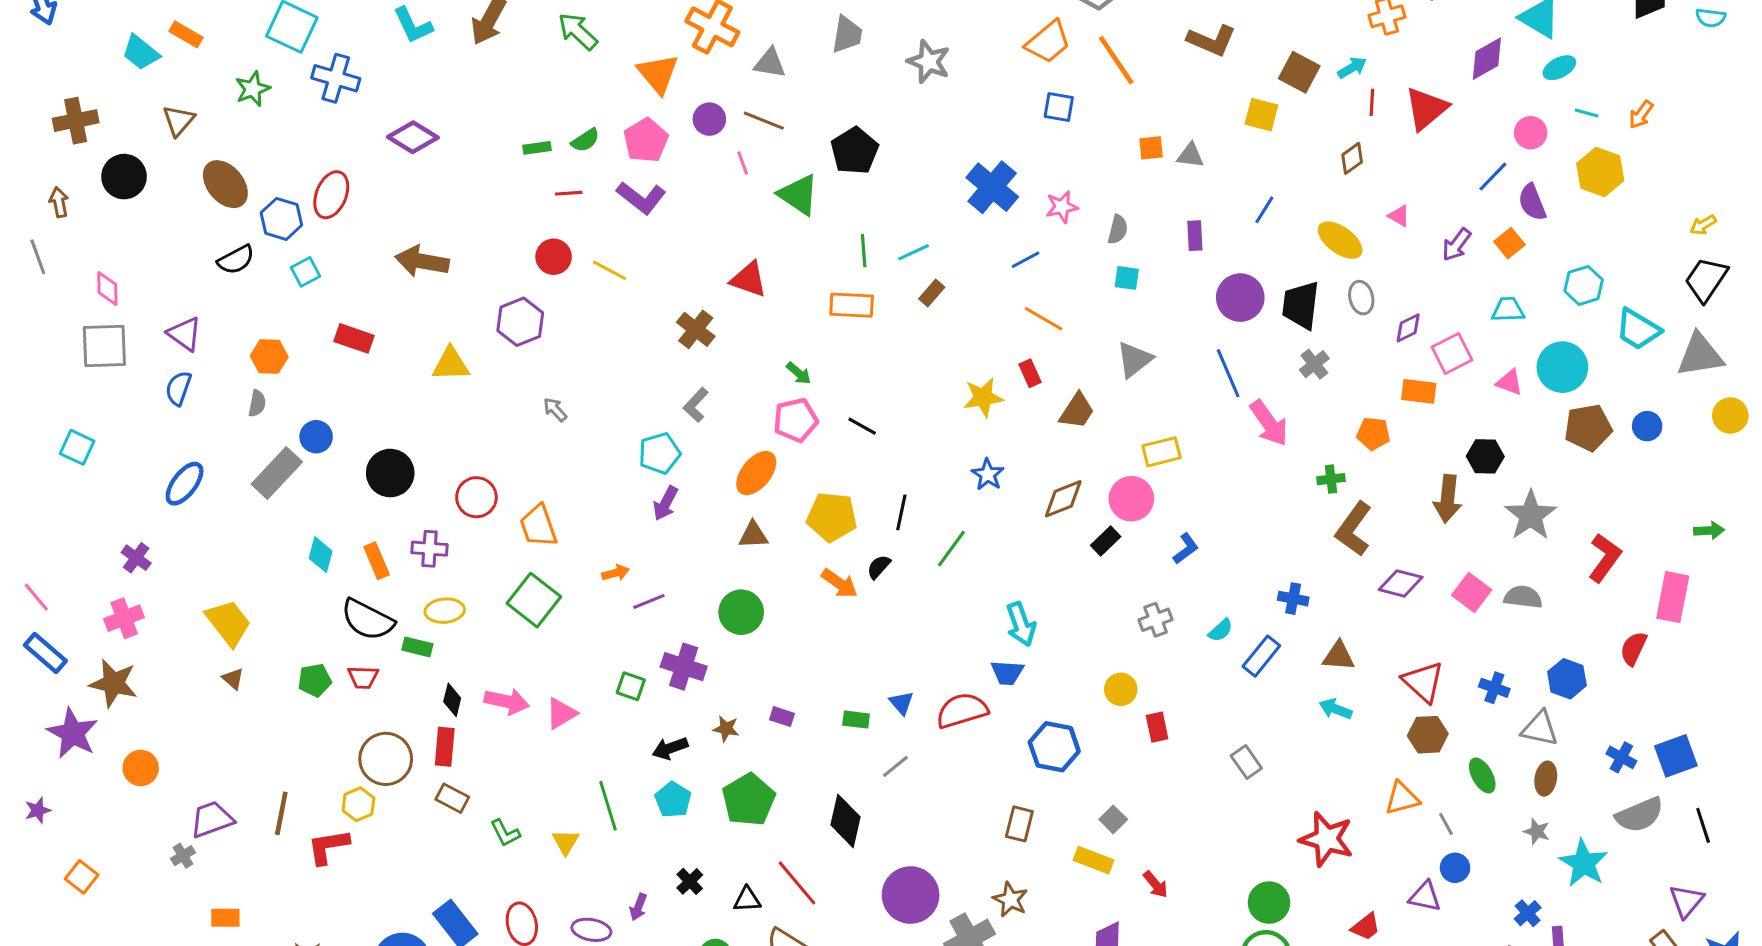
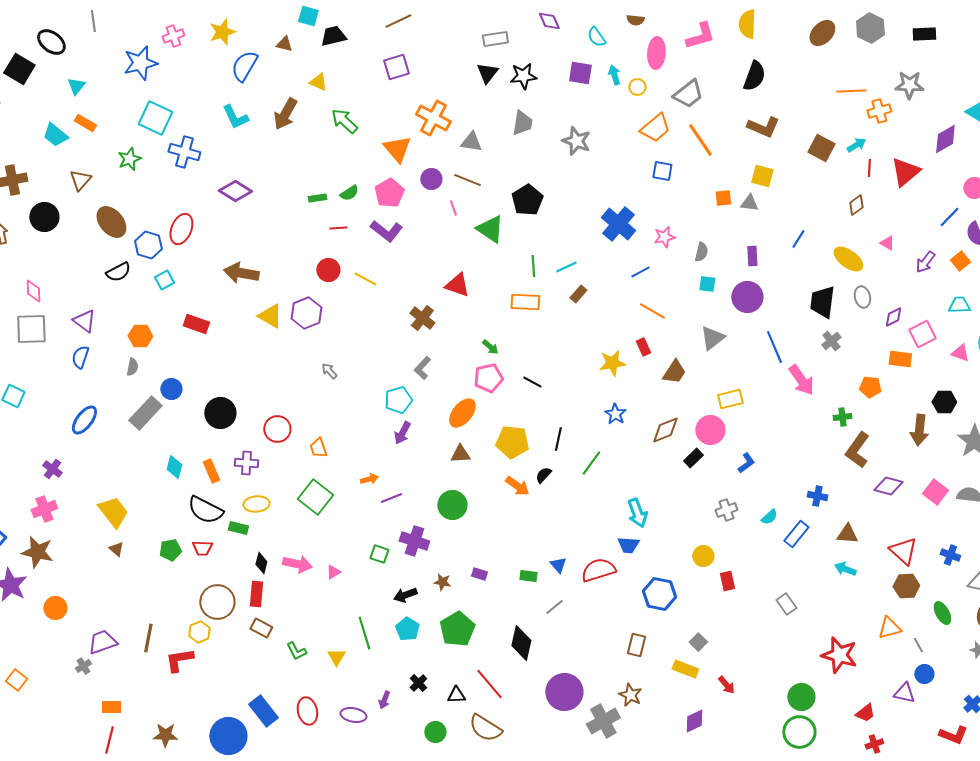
yellow square: (1261, 115) -> (762, 176), moved
purple circle: (1240, 298) -> (747, 297), moved
yellow triangle: (451, 364) -> (270, 316), moved, turned 32
orange trapezoid: (538, 526) -> (318, 448), size x0.7
pink triangle: (561, 714) -> (333, 572), size x0.7

